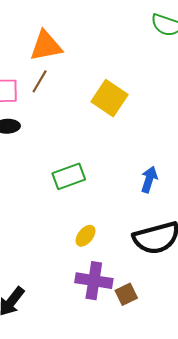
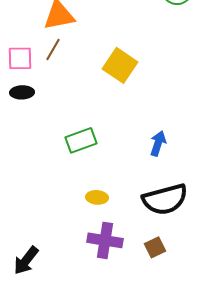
yellow ellipse: (85, 236) -> (97, 197), turned 55
brown square: (126, 294) -> (155, 247), moved

